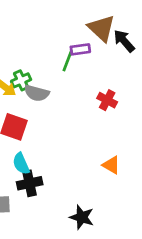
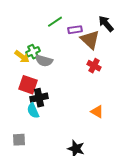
brown triangle: (101, 28) -> (90, 40), moved
green line: (68, 61) -> (55, 22), moved, turned 35
black cross: (30, 183) -> (39, 98), moved

